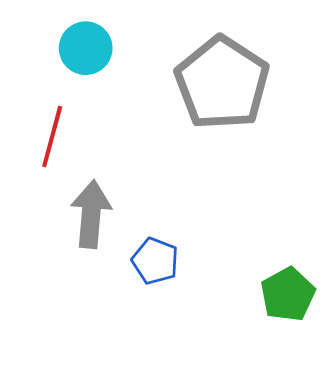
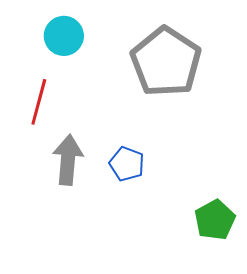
blue pentagon: (155, 261) -> (127, 164), moved

